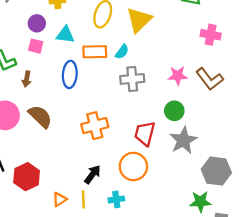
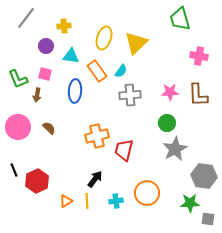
pink square: (36, 46) -> (45, 74), moved
orange rectangle: (95, 52) -> (97, 71), turned 55
brown L-shape: (209, 79) -> (198, 95), turned 35
brown semicircle: (40, 116) -> (49, 128), size x0.6
red trapezoid: (145, 134) -> (124, 150), moved
orange circle: (133, 166) -> (147, 193), moved

